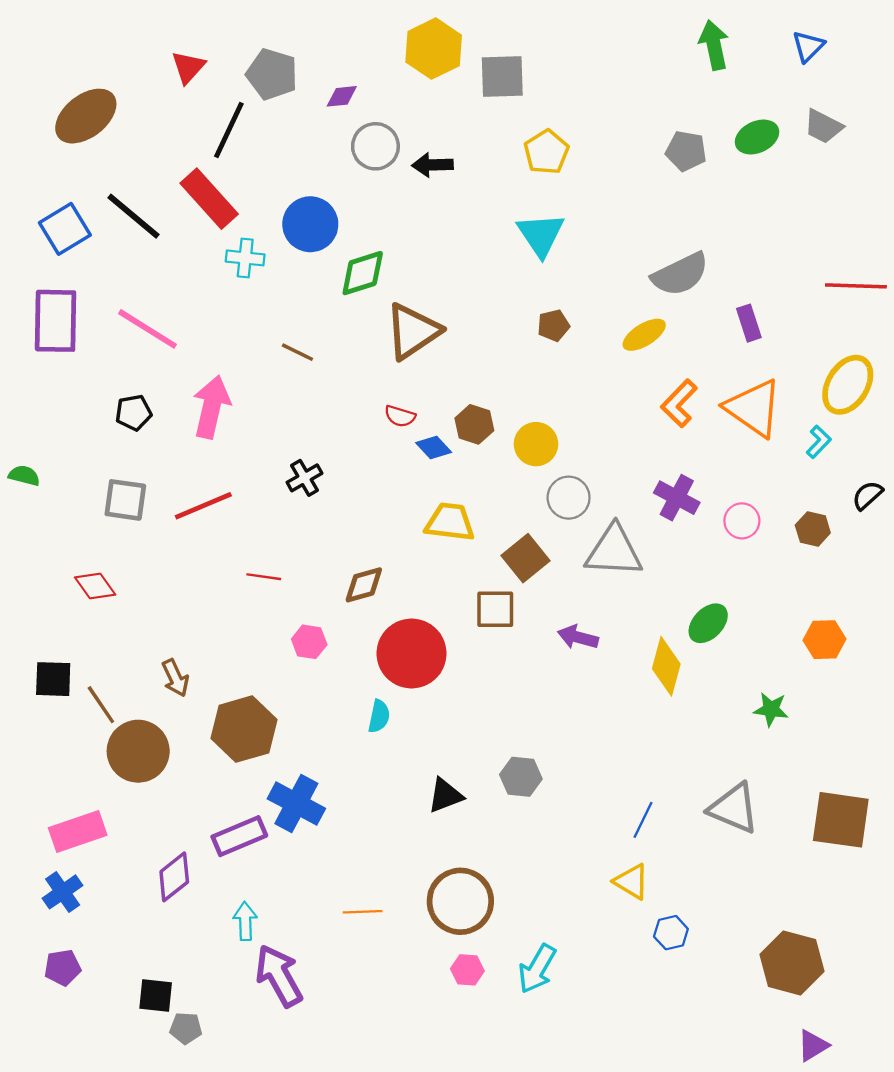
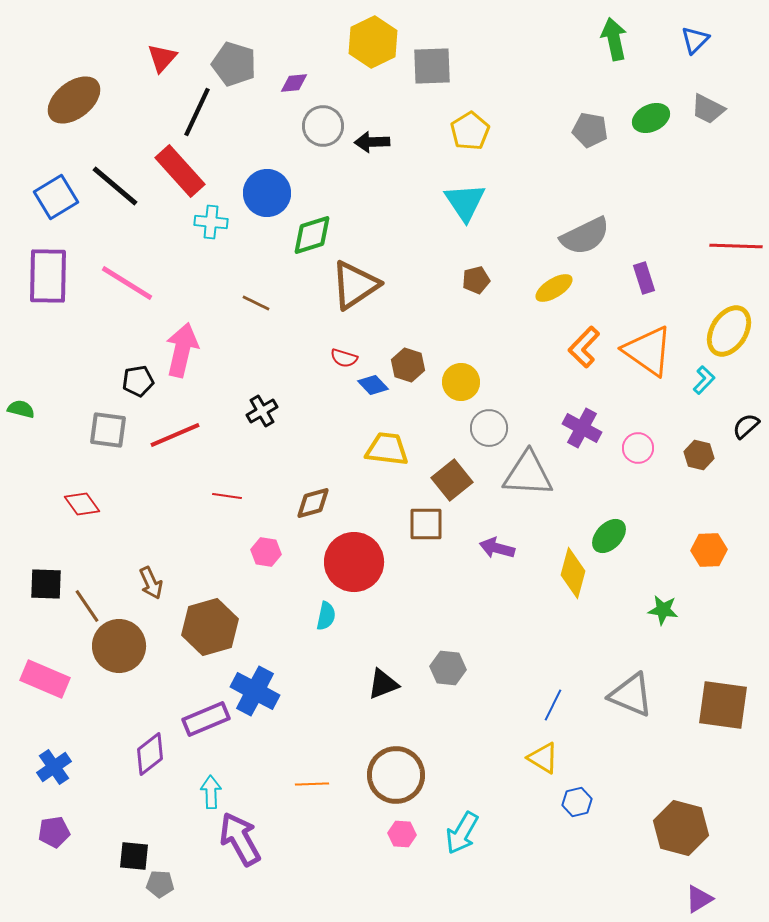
black pentagon: (133, 413) -> (138, 381), moved
pink rectangle: (78, 831) -> (45, 679), moved, turned 42

